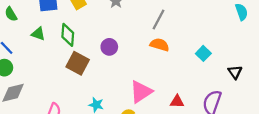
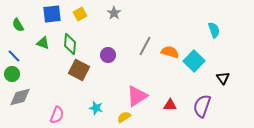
cyan semicircle: (242, 12) -> (214, 30), moved
gray line: (158, 20) -> (145, 46), moved
orange semicircle: (160, 45) -> (170, 52), moved
cyan square: (203, 53) -> (194, 61), size x1.5

